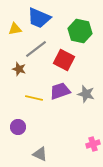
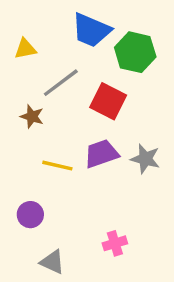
blue trapezoid: (39, 18) -> (91, 30), moved
pink cross: (93, 144) -> (115, 243), moved
gray triangle: (40, 154) -> (52, 262), moved

